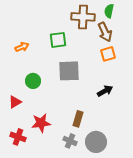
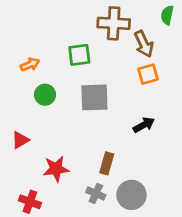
green semicircle: (109, 11) -> (167, 15), moved
green circle: (33, 81) -> (45, 95), moved
red cross: (18, 137) -> (30, 202), moved

